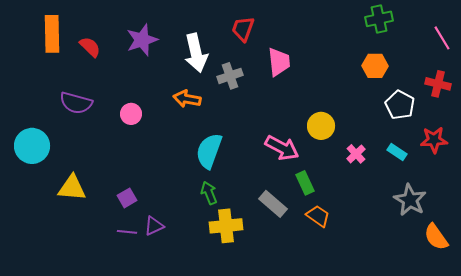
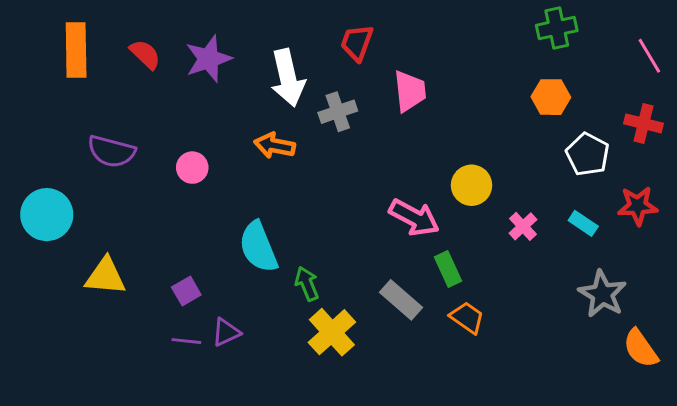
red semicircle: (90, 47) -> (145, 54), moved
cyan semicircle: (209, 151) -> (258, 247), moved, turned -42
yellow cross: (226, 226) -> (332, 332), turned -36

